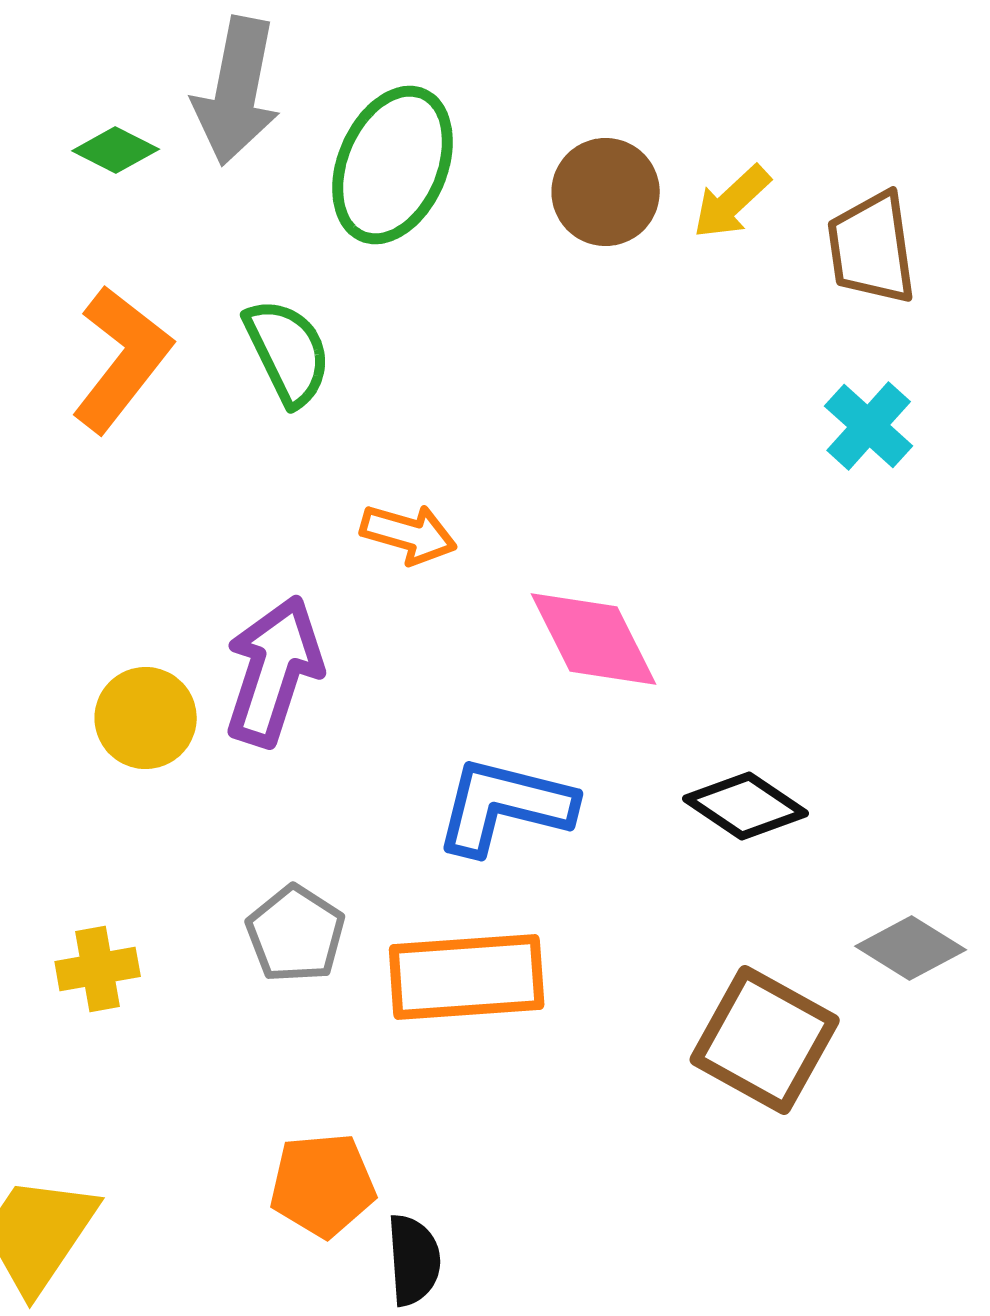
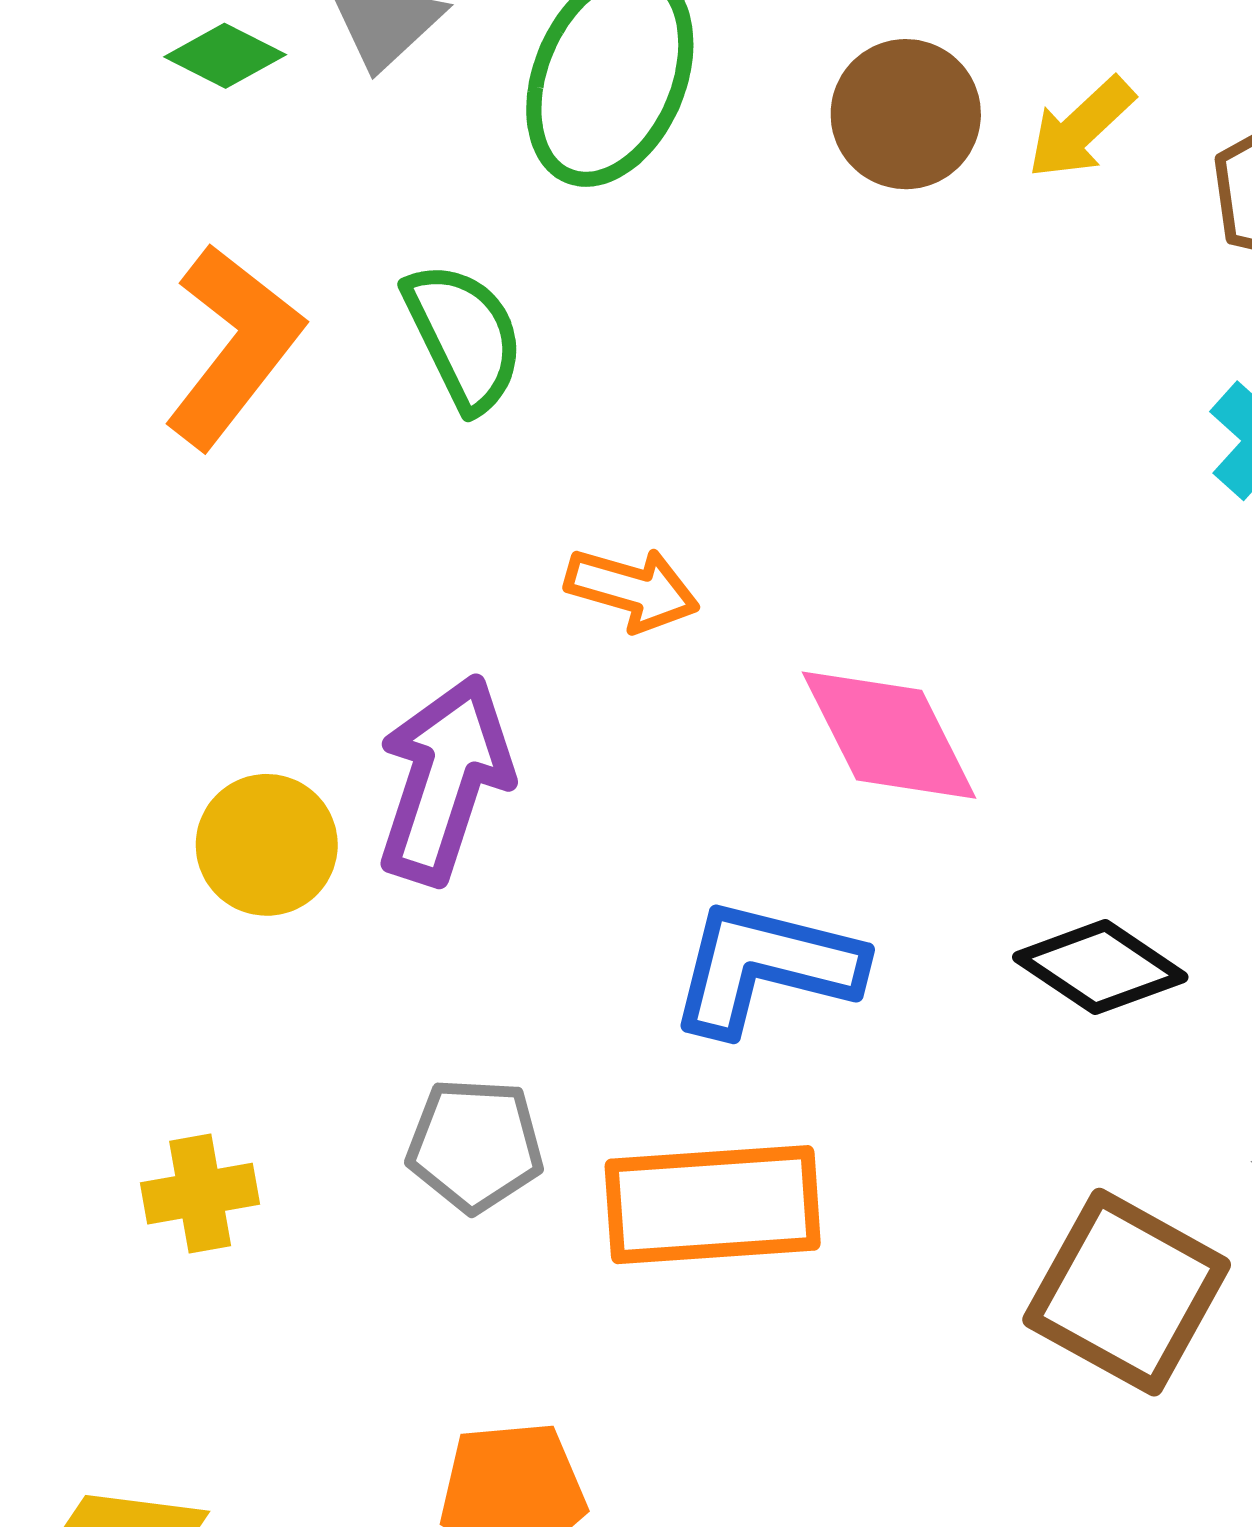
gray pentagon: (296, 934) -> (475, 1145), turned -30

